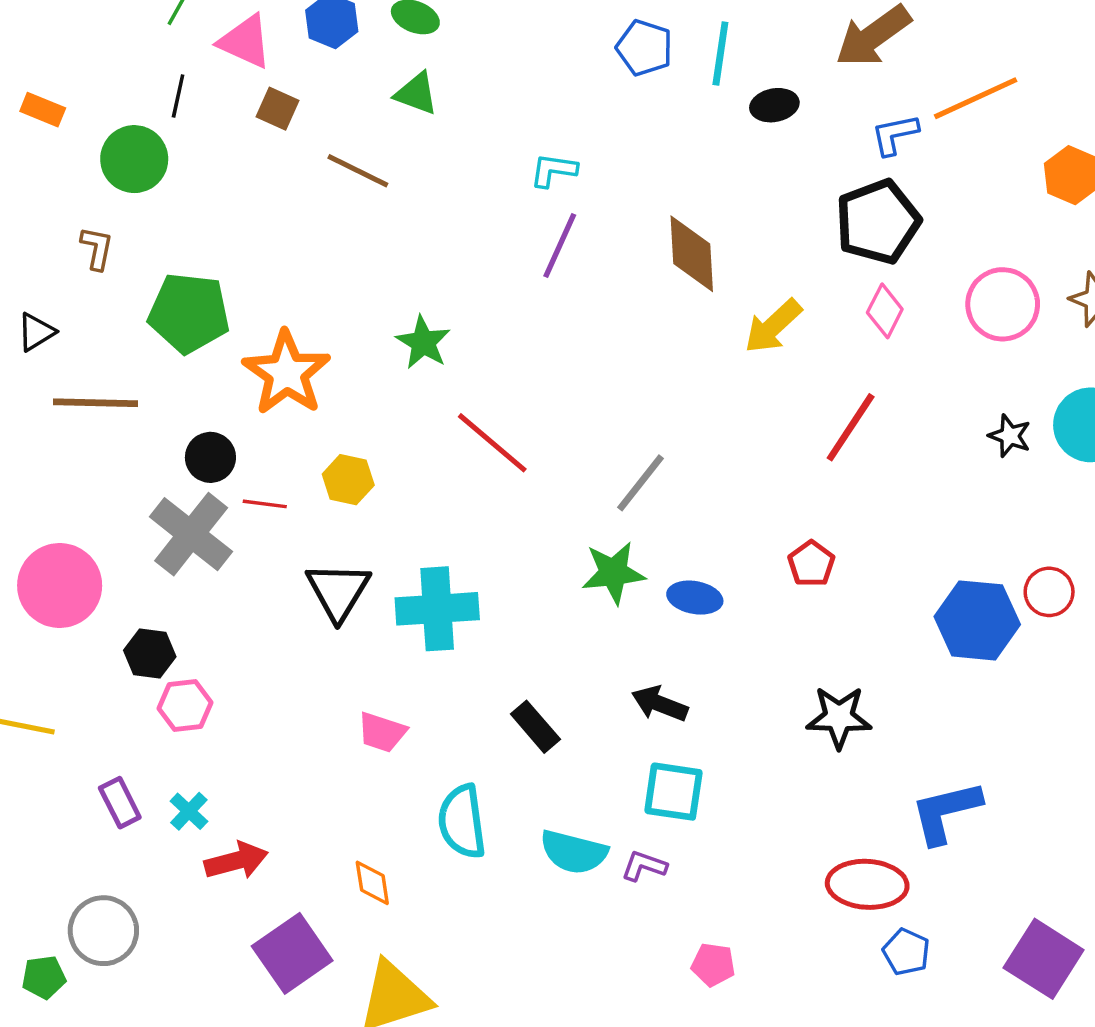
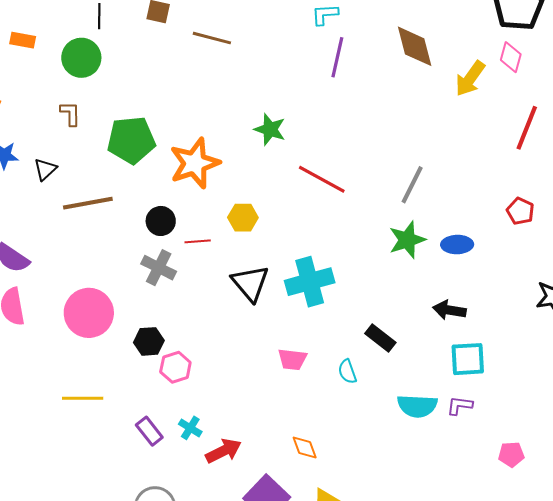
pink diamond: (885, 311) -> (511, 57), moved
orange star: (287, 373) -> (195, 163), turned 30
gray cross: (191, 534) -> (159, 268), size x0.7
cyan semicircle: (462, 822) -> (347, 371), moved, size x0.6

